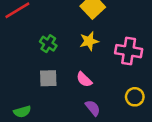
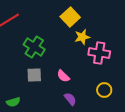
yellow star: (89, 41) -> (82, 37), moved
green cross: (48, 44) -> (34, 47), size x1.5

